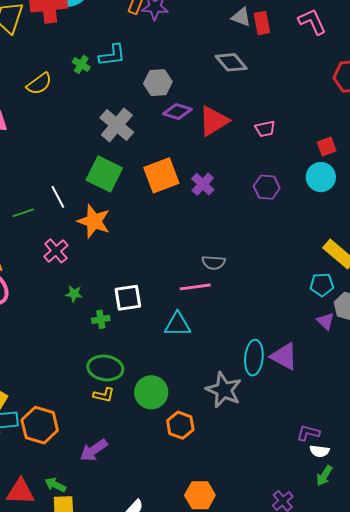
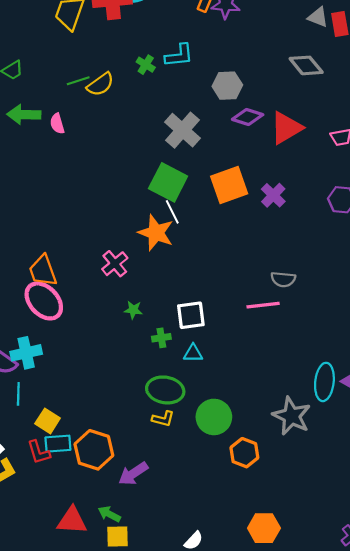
white line: (58, 197) -> (172, 212), moved
green line: (23, 213) -> (78, 81), moved
cyan triangle: (178, 324) -> (193, 353), moved, size x0.7
purple arrow: (94, 450) -> (133, 474), moved

